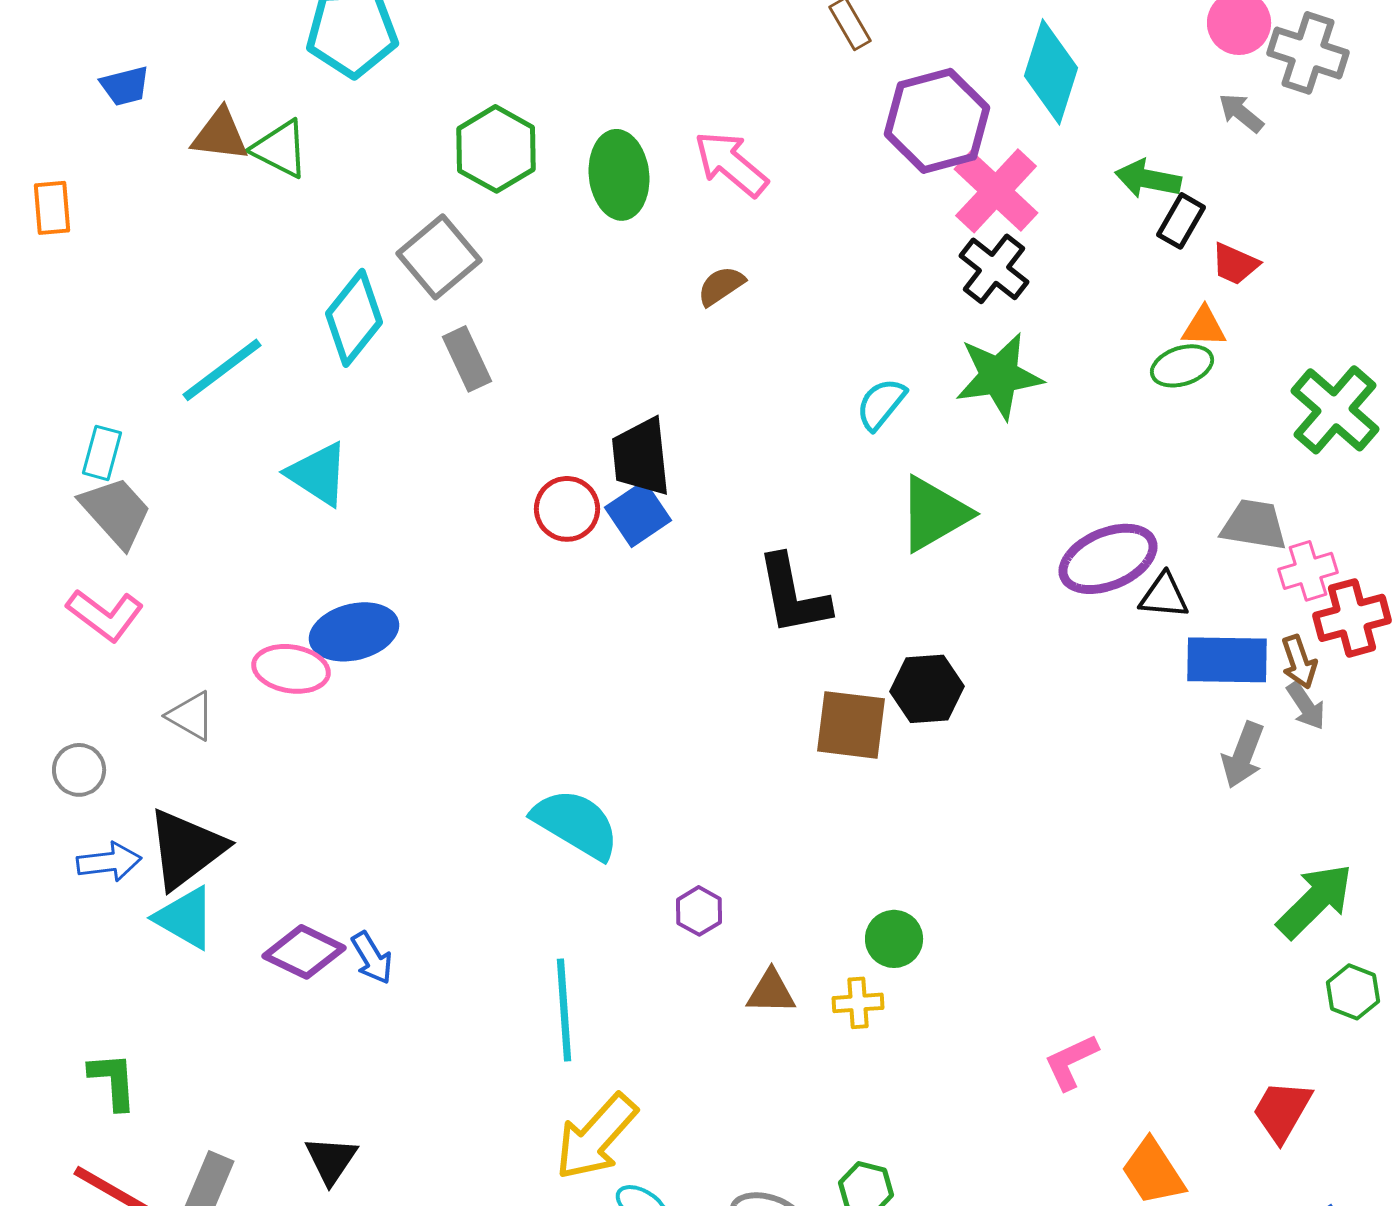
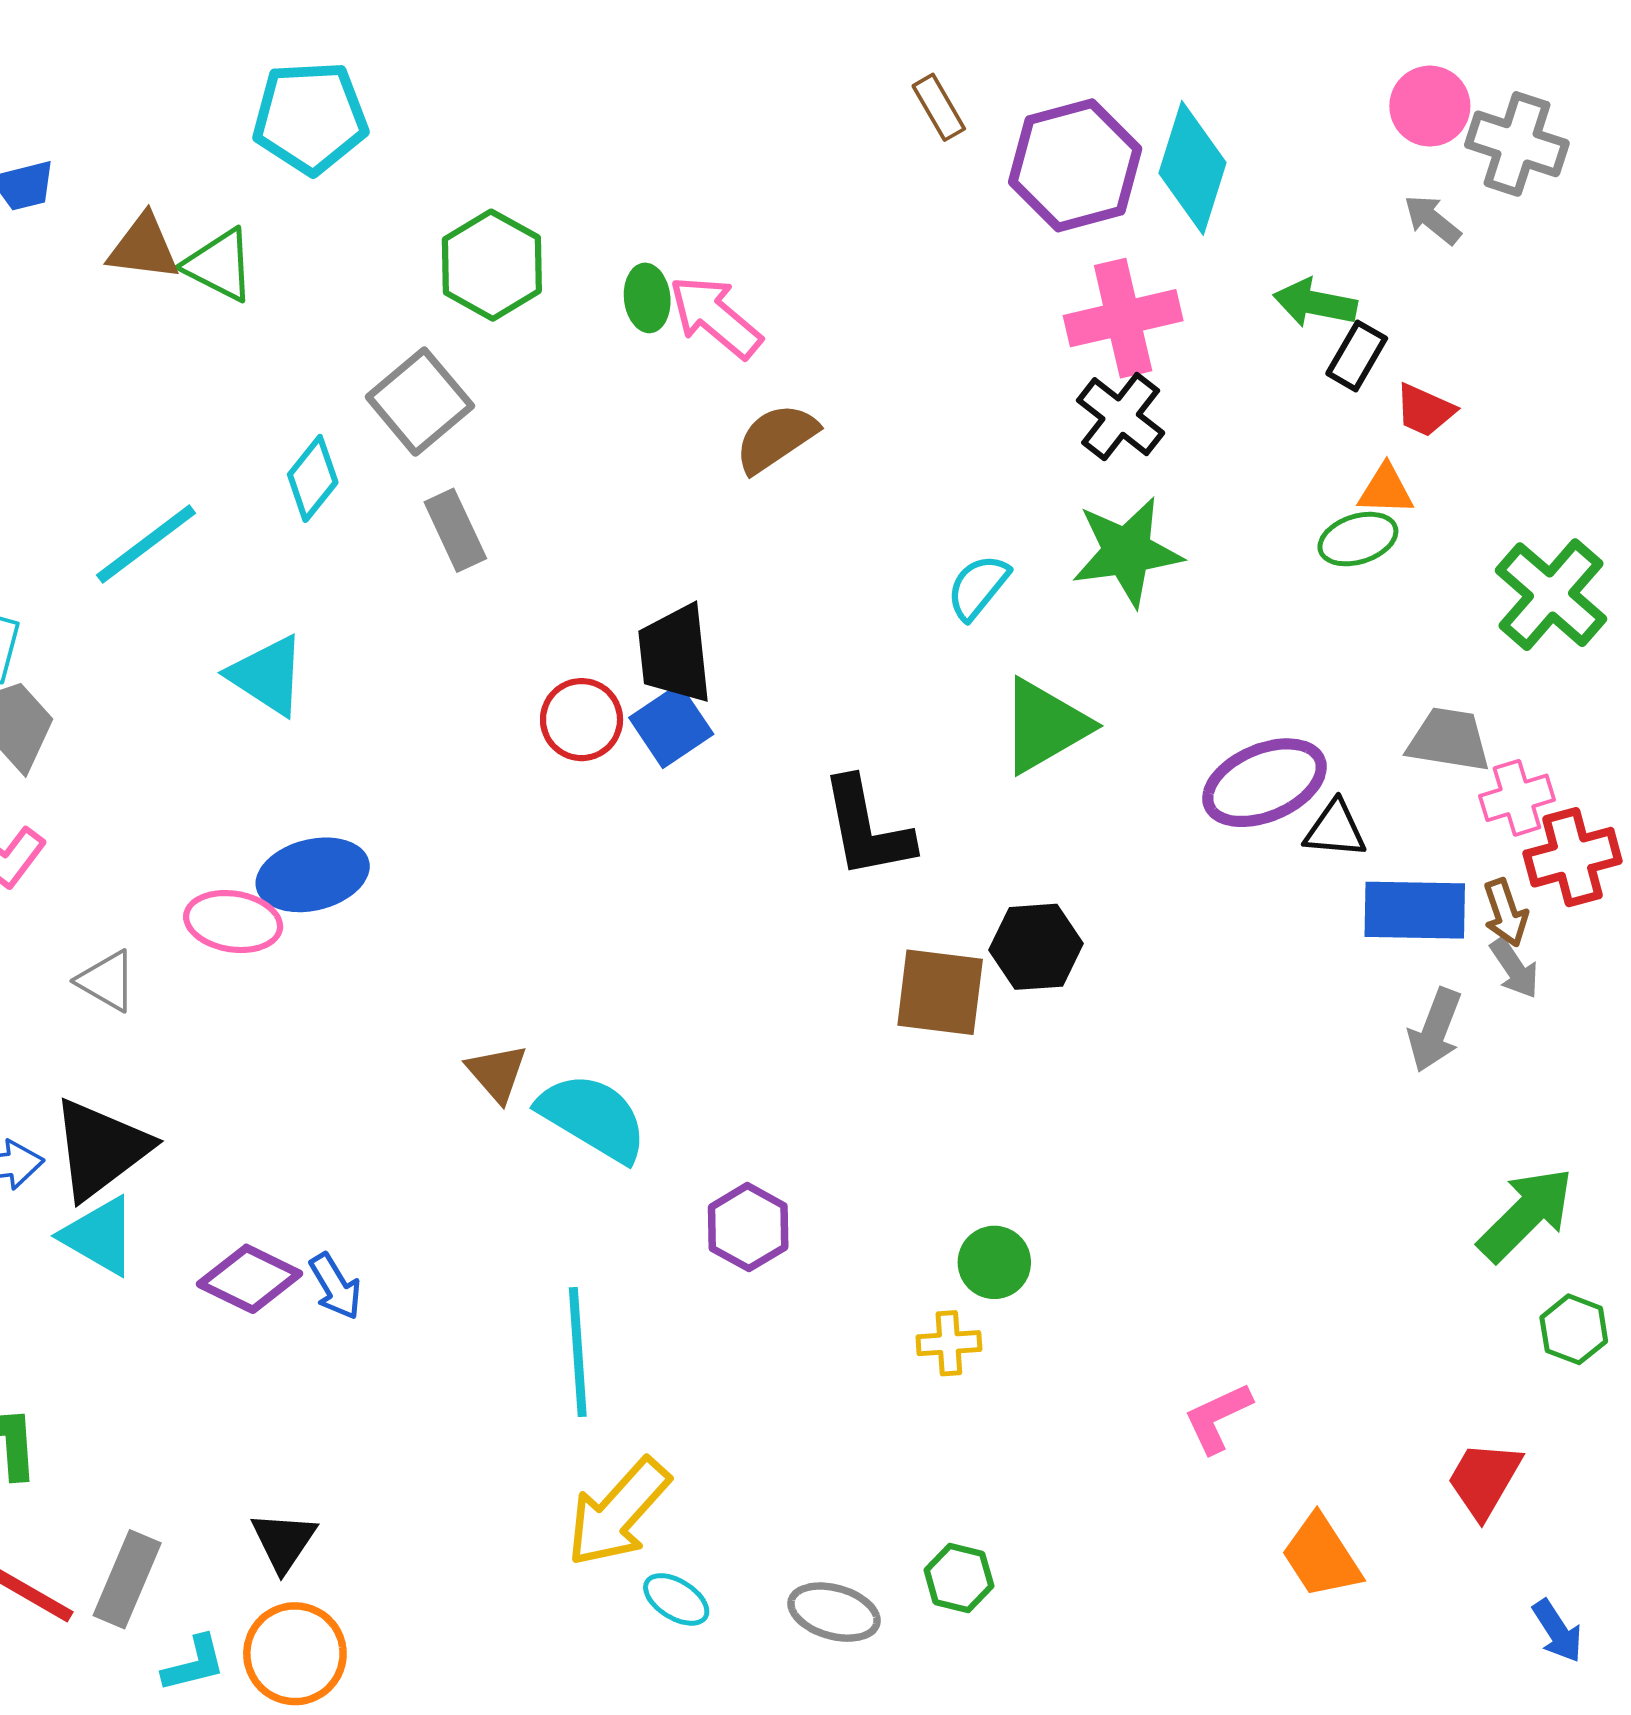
purple hexagon: (937, 121) -> (1075, 165), moved
pink arrow: (731, 164) -> (715, 317), moved
green ellipse: (619, 175) -> (647, 298), size x0.6
pink cross: (996, 191) -> (1123, 318), turned 34
brown semicircle: (721, 286) -> (776, 438), size x1.4
cyan diamond: (354, 318) -> (313, 478), size x0.7
purple hexagon: (699, 911) -> (748, 1227), size x1.4
brown triangle: (771, 992) -> (497, 1073), moved, turned 48

